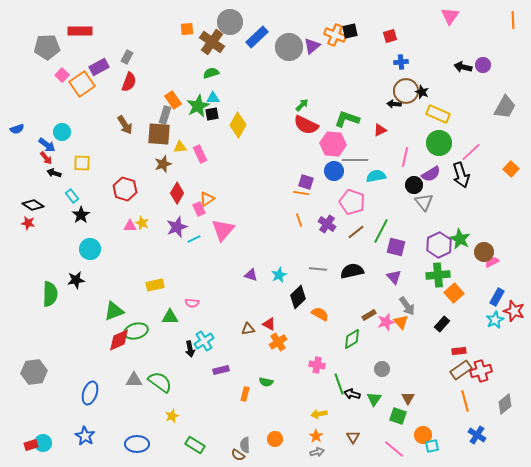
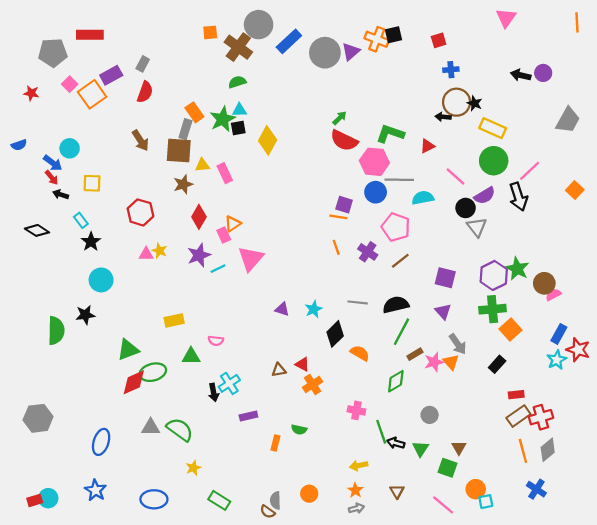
pink line: (405, 157) -> (455, 176), turned -60
red star: (28, 223) -> (31, 93), moved
green line: (381, 231) -> (401, 332), moved
gray diamond: (505, 404) -> (548, 450), moved

